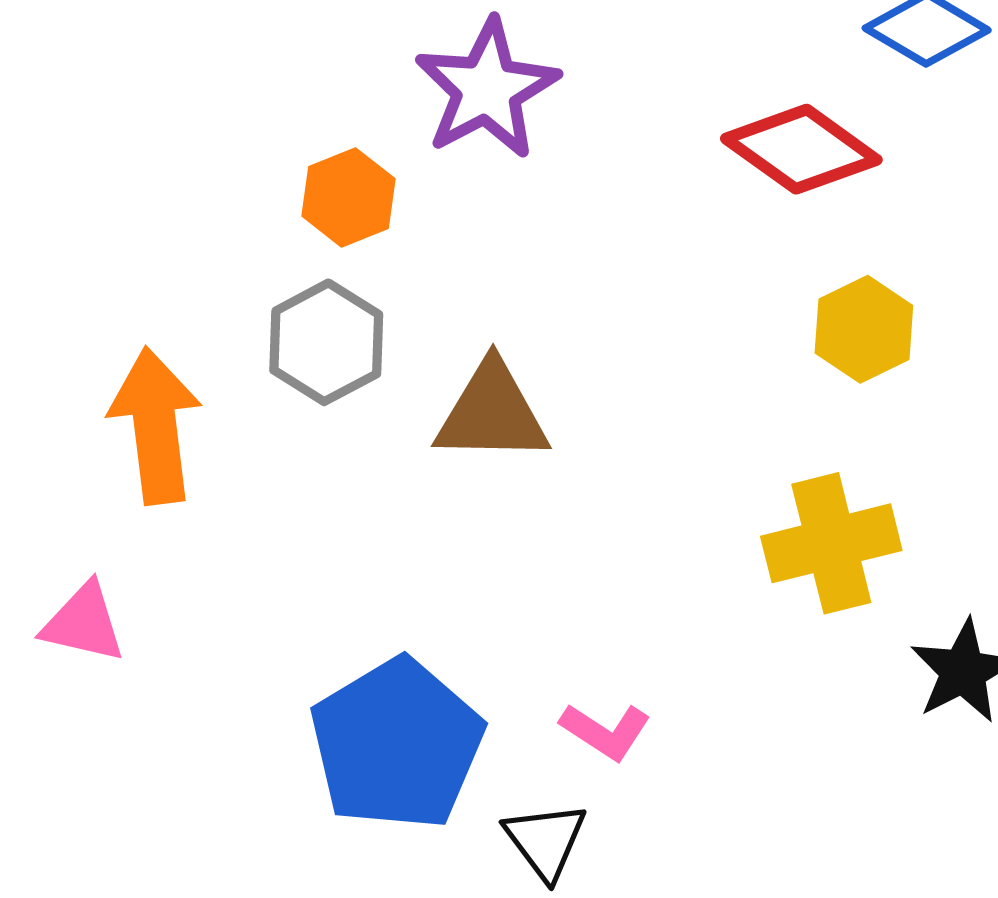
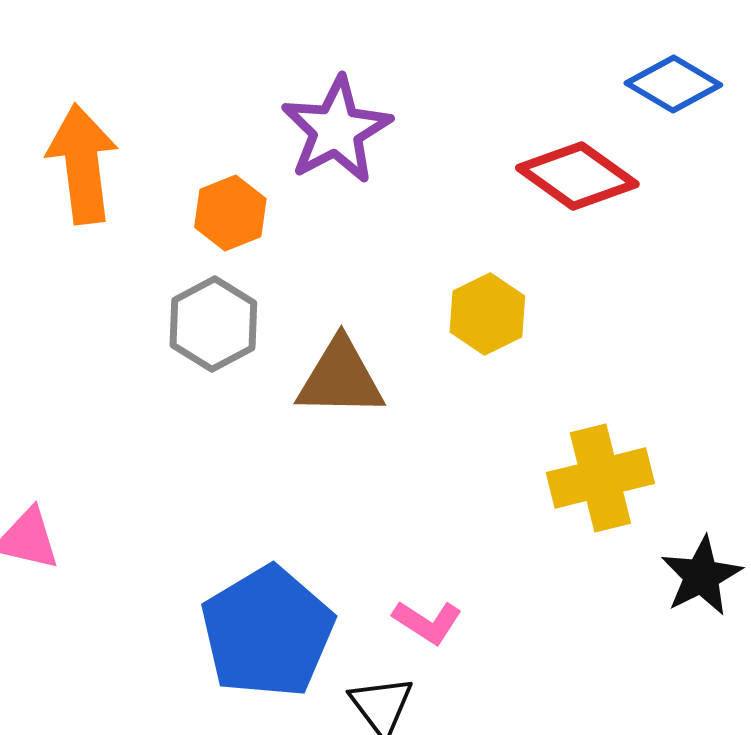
yellow hexagon: (864, 329) -> (487, 314), moved
orange arrow: (155, 426) -> (82, 164), moved

